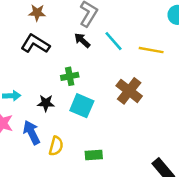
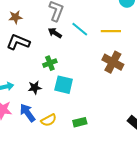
brown cross: (129, 91) -> (113, 62), moved
yellow semicircle: (56, 146) -> (49, 120), turned 56

